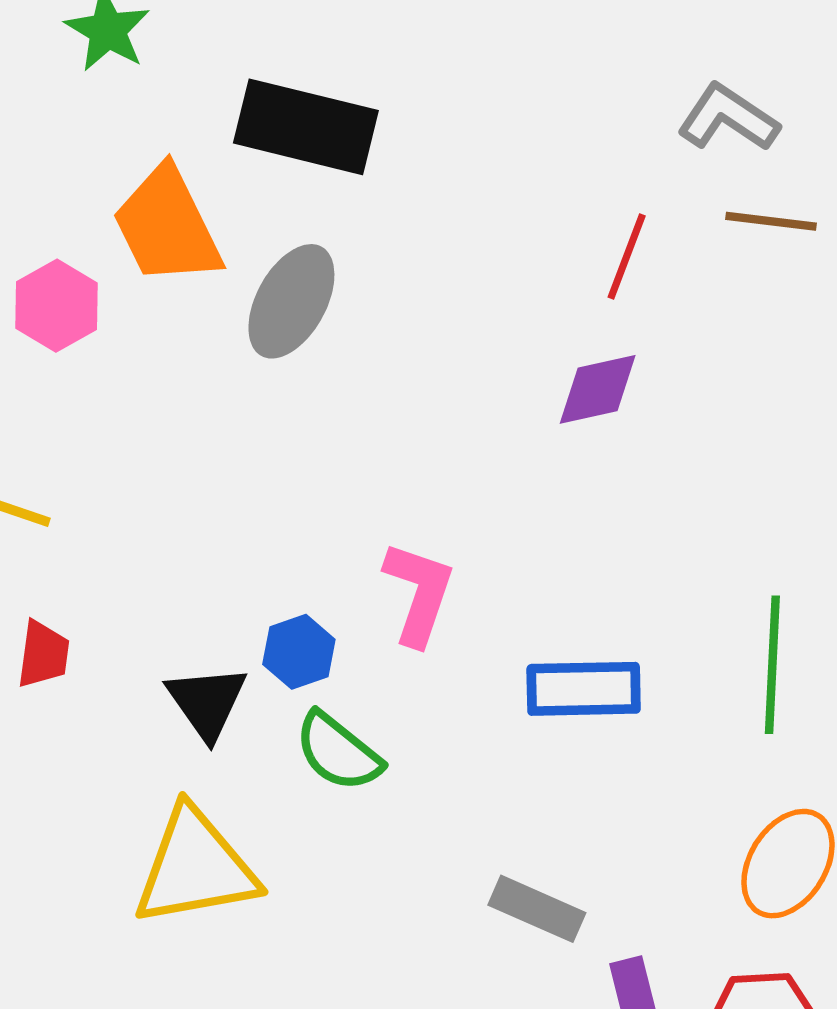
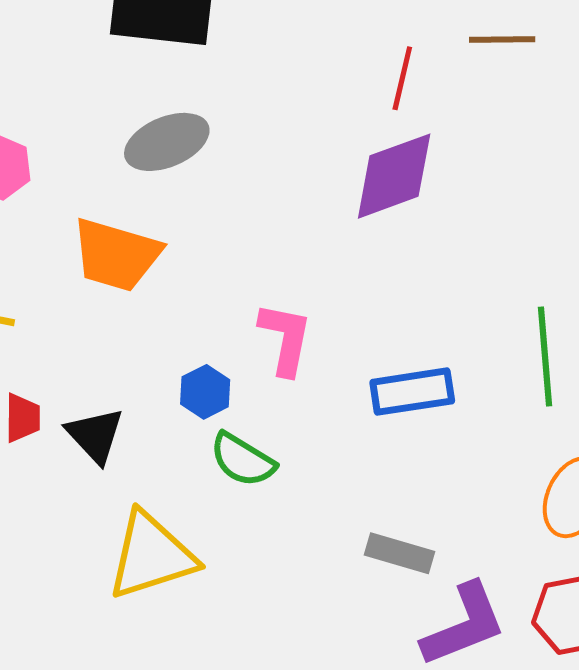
orange trapezoid: (167, 226) -> (116, 255), moved, turned -40
gray ellipse: (291, 301) -> (167, 142), turned 46
purple diamond: (598, 389) -> (394, 176), size x1.5
black triangle: (207, 702) -> (95, 435), moved

